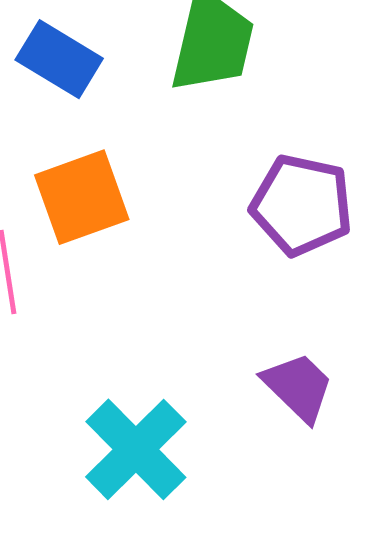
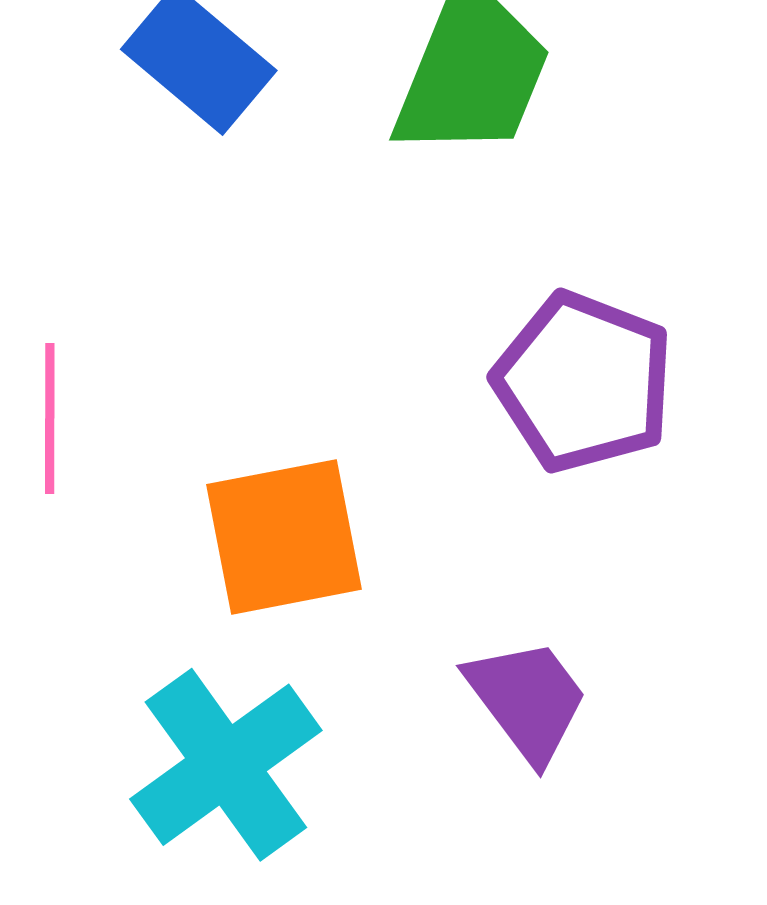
orange square: (82, 197) -> (284, 537), moved

